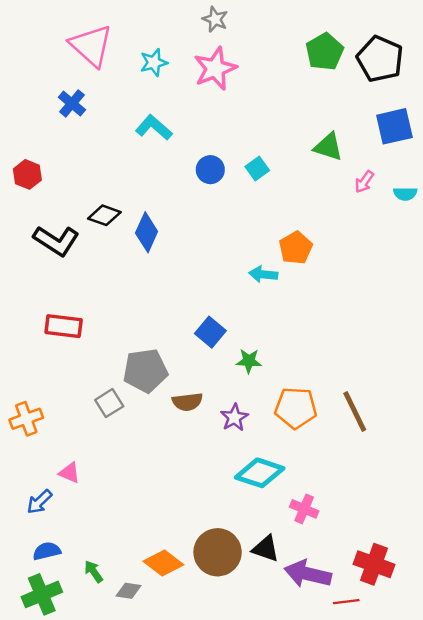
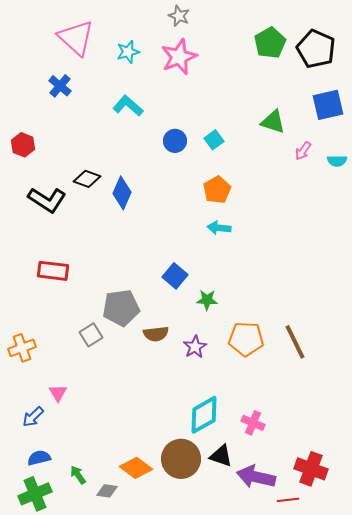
orange pentagon: (296, 248) -> (217, 190), moved
pink triangle: (70, 473) -> (58, 393), turned 36
cyan diamond: (260, 473) -> (204, 415), moved, turned -48

